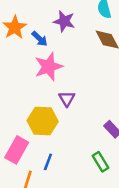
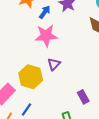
blue arrow: (40, 39) -> (45, 12), turned -112

